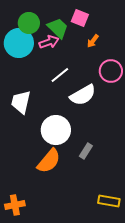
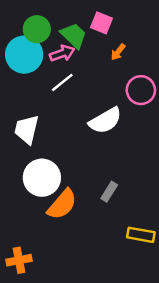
white line: (60, 75) -> (62, 82), moved
white circle: (56, 130) -> (42, 178), moved
yellow rectangle: (109, 201) -> (141, 235), moved

